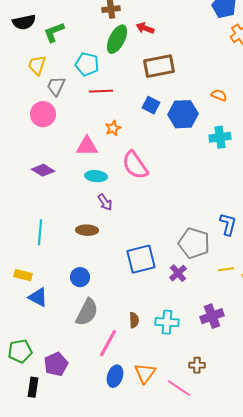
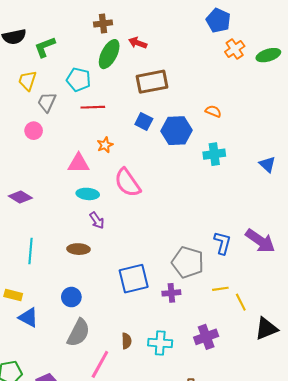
pink circle: (43, 114) -> (34, 131), size x0.7
purple diamond: (43, 170) -> (20, 197), moved
purple cross: (178, 273) -> (171, 293), turned 36

